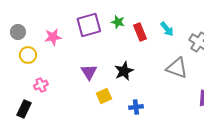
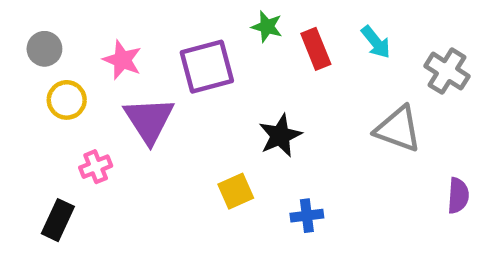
purple square: (89, 25) -> (207, 67), moved
pink star: (53, 37) -> (122, 60), turned 30
purple triangle: (89, 72) -> (149, 120), moved, size x1.4

